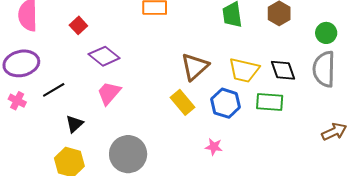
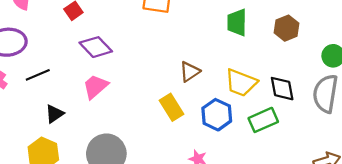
brown triangle: (195, 67) -> (190, 72), size x0.7
green rectangle: (270, 102) -> (263, 120), turned -36

